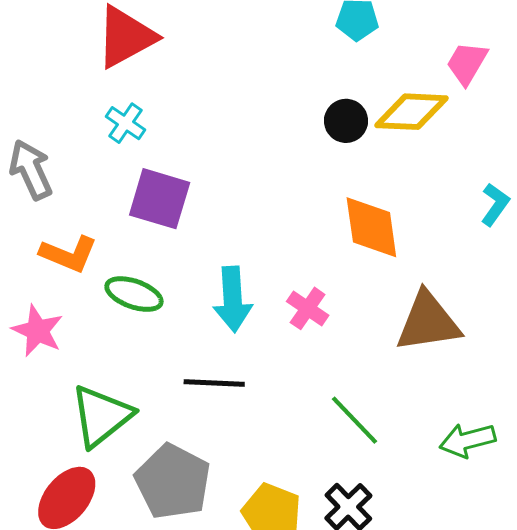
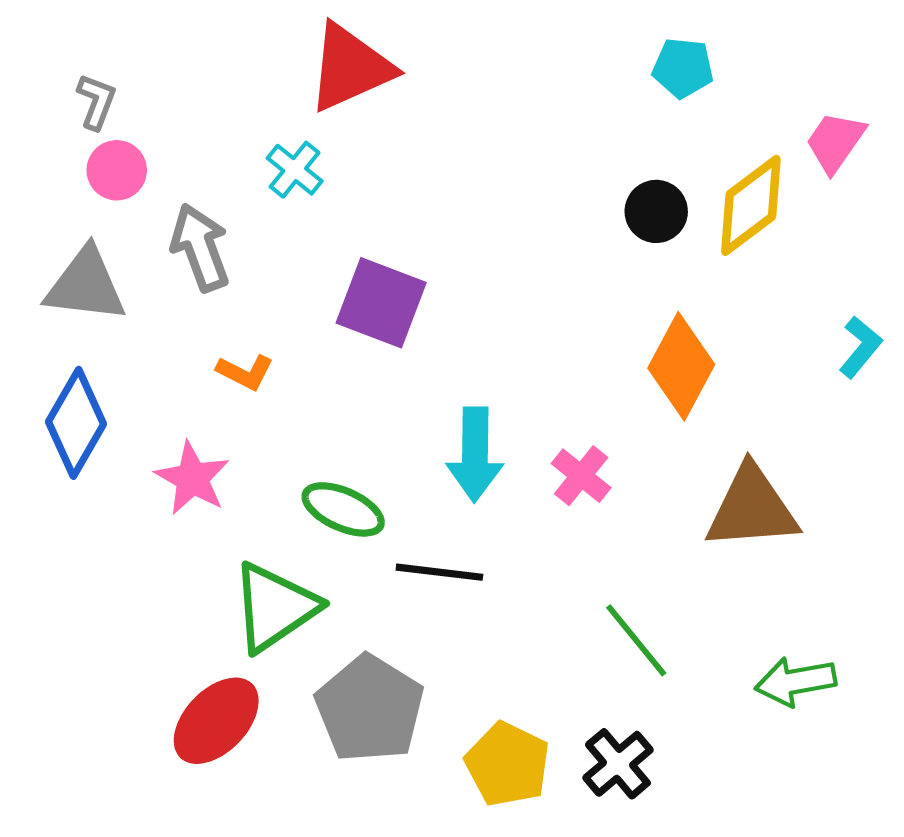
yellow diamond: (411, 112) -> (751, 205), turned -44
cyan cross: (126, 123) -> (295, 170), moved
orange diamond: (371, 227) -> (681, 366), turned 32
orange L-shape: (69, 254) -> (245, 372), size x0.7
green ellipse: (134, 294) -> (343, 509), moved

